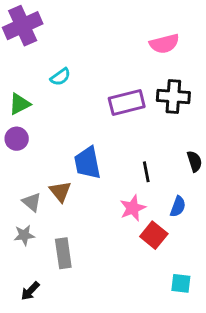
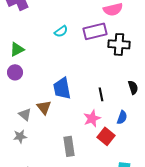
cyan semicircle: (60, 77) -> (61, 31), moved
purple rectangle: (127, 103) -> (95, 31), moved
gray rectangle: (63, 253) -> (69, 146), moved

